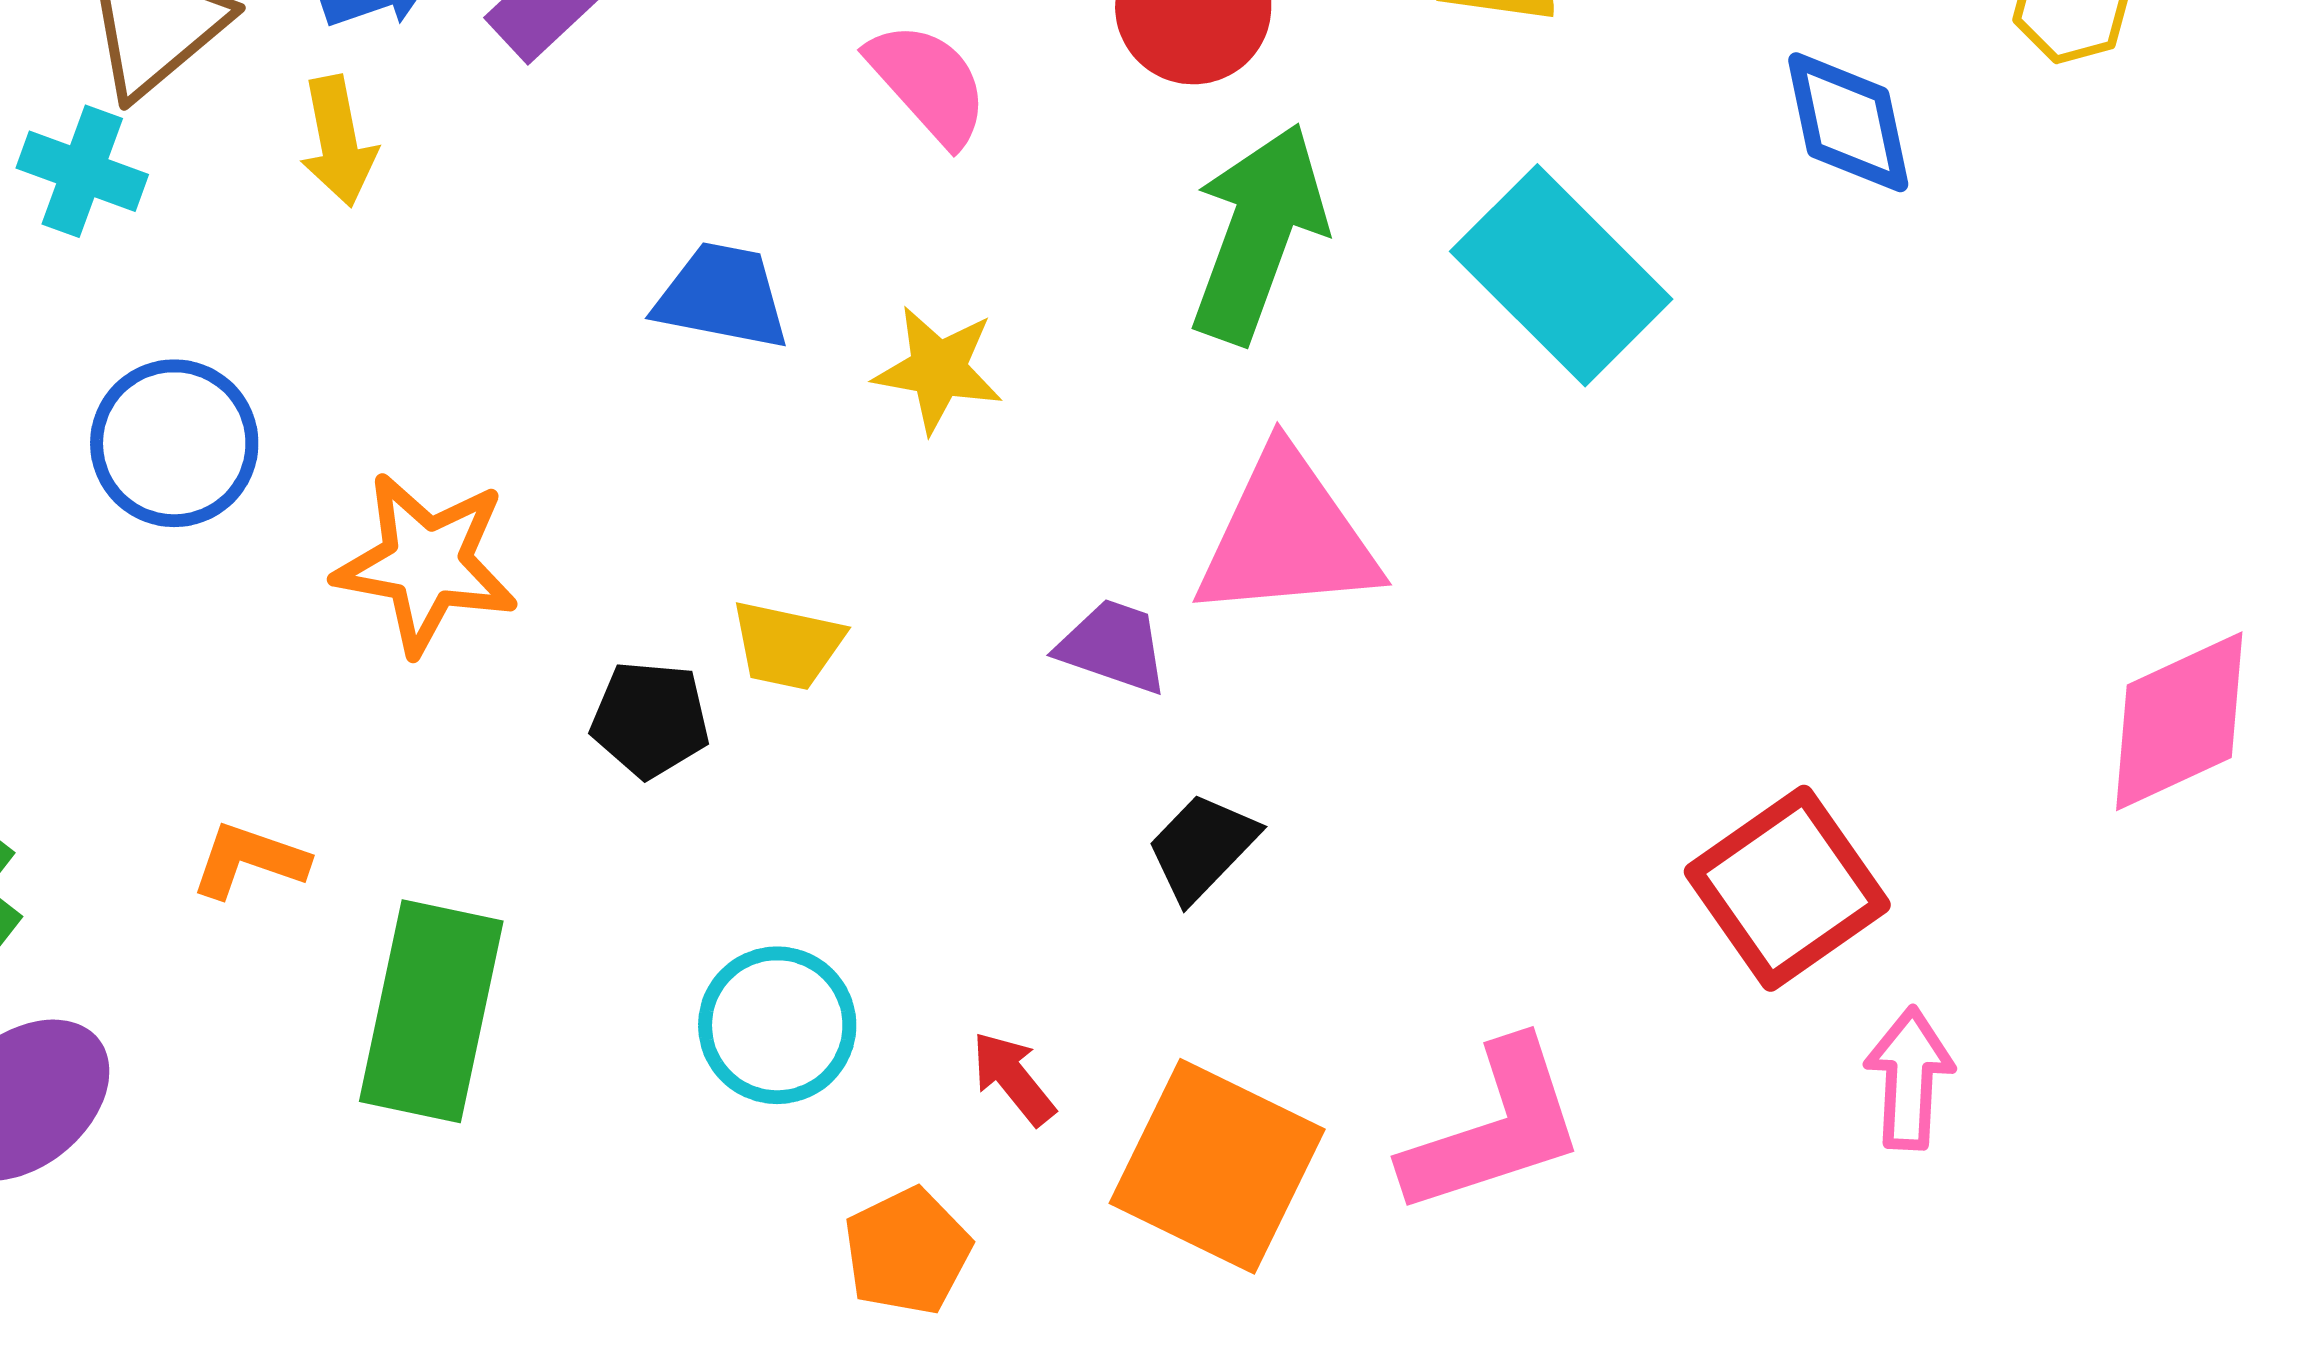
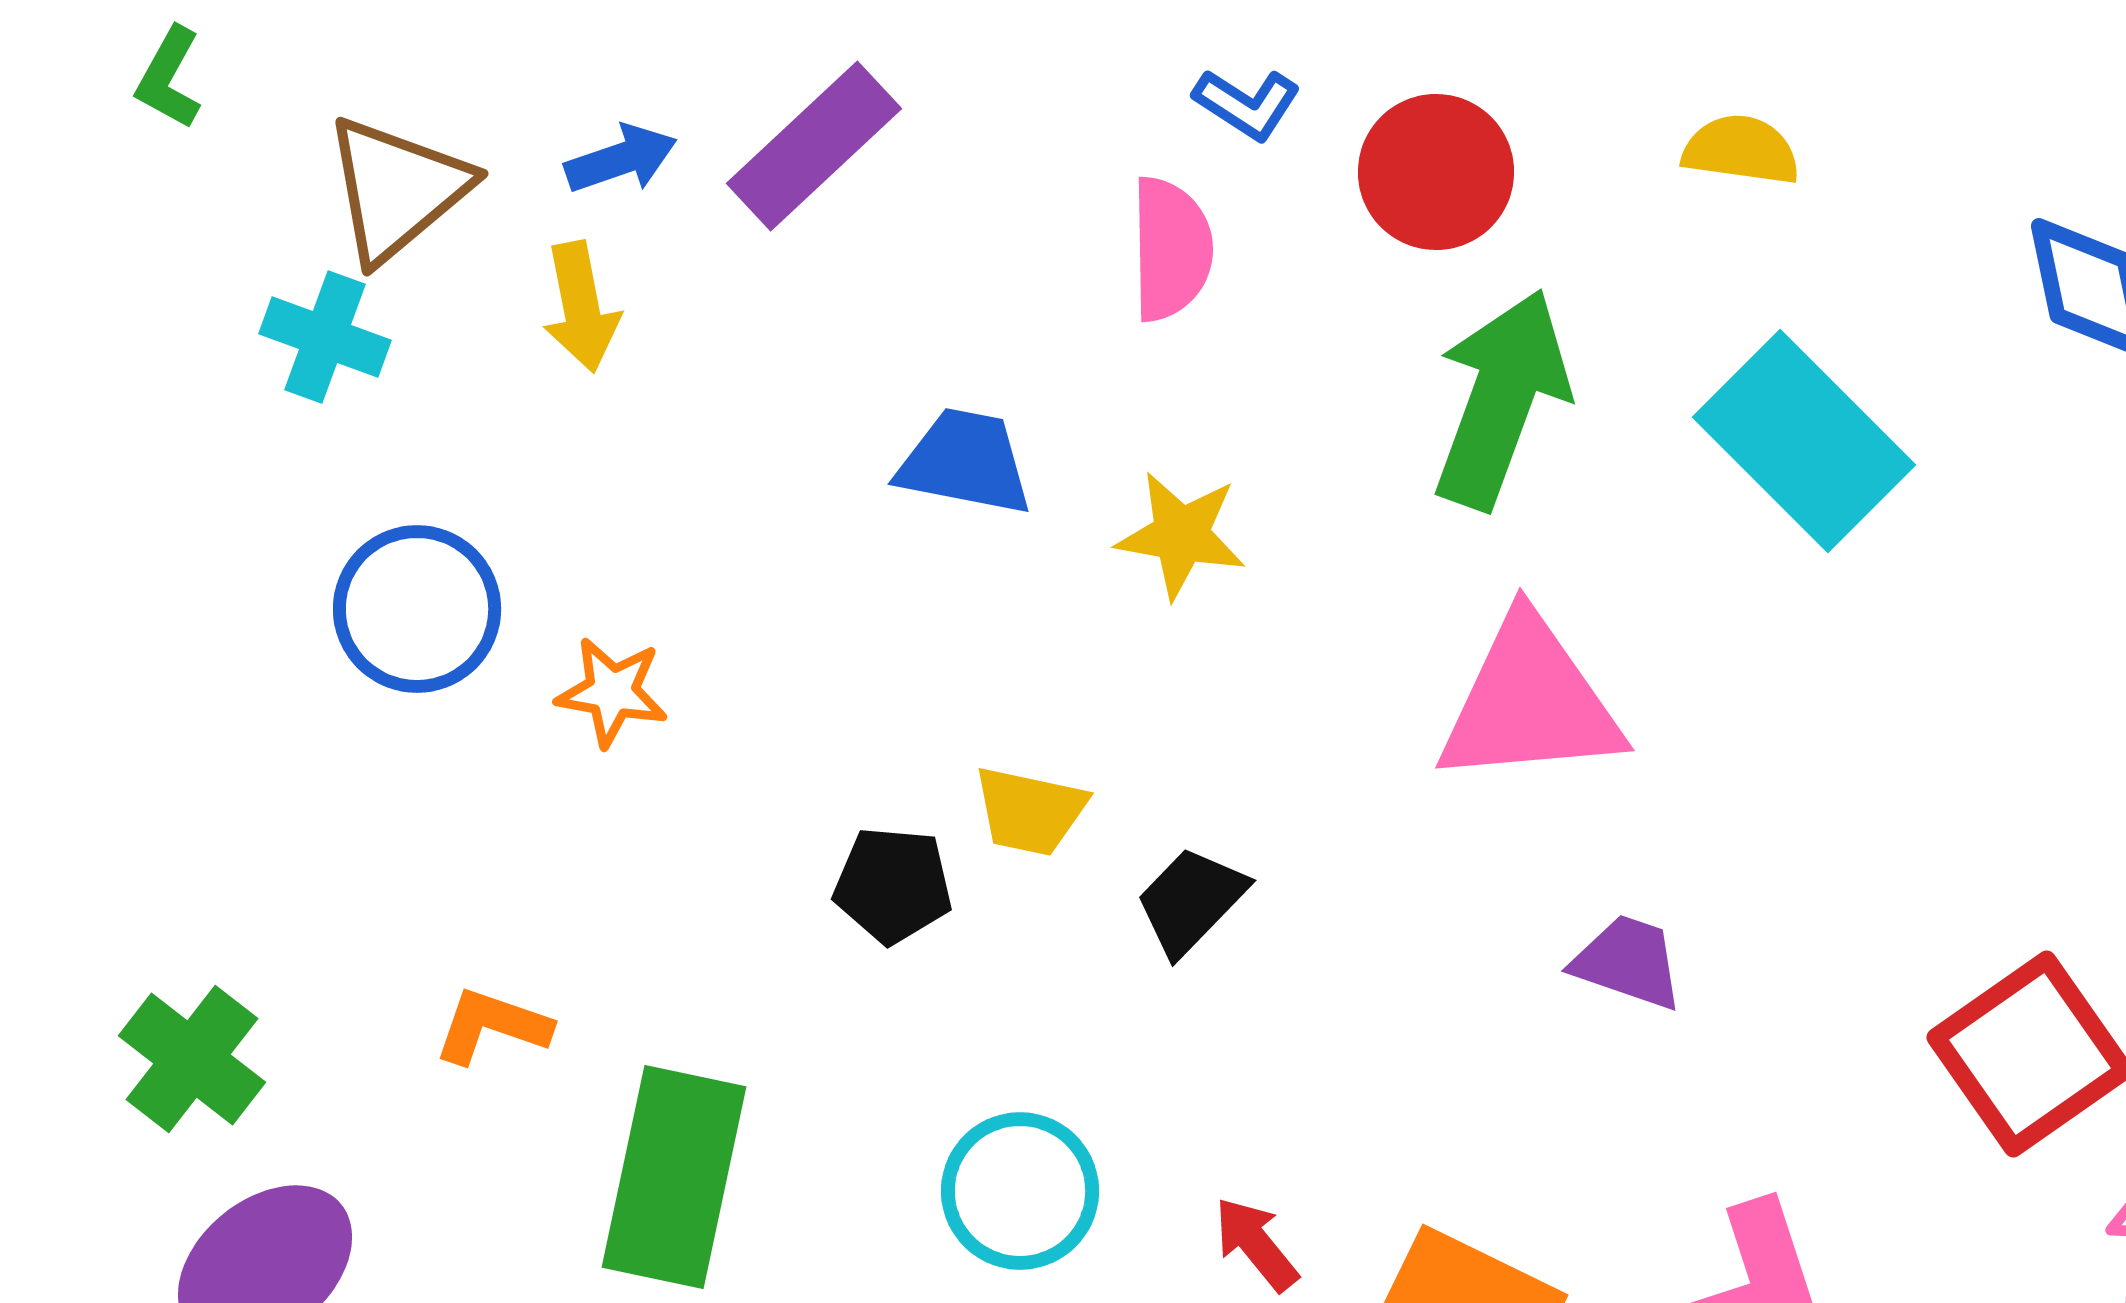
pink semicircle: (928, 83) -> (1171, 249), turned 41
orange star: (426, 563) -> (612, 692), moved, size x0.6
purple trapezoid: (1113, 646) -> (1628, 962), moved
black trapezoid: (1202, 847) -> (1191, 901), moved

